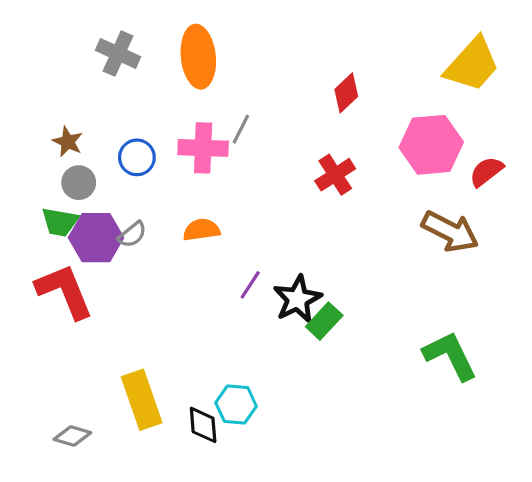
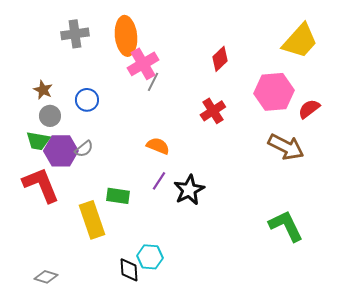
gray cross: (118, 54) -> (75, 34), turned -32
pink cross: (203, 148) -> (143, 64), moved, turned -32
orange semicircle: (201, 230) -> (158, 146), moved, turned 30
green rectangle: (324, 321) -> (118, 196), moved, turned 55
yellow rectangle: (142, 400) -> (92, 220), moved

